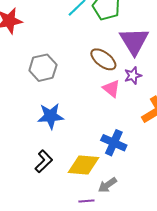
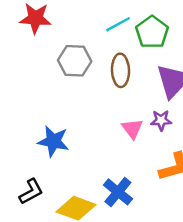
brown ellipse: (103, 59) -> (121, 70), moved, turned 36
gray hexagon: (43, 68) -> (75, 61), moved

